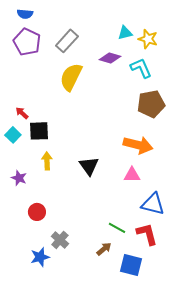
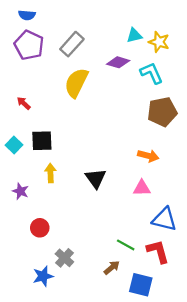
red arrow: (22, 113) -> (24, 103), moved
orange arrow: (138, 145) -> (148, 156), size x0.7

